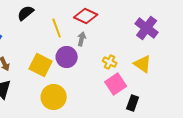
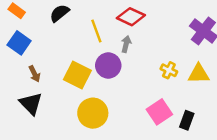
yellow cross: (110, 62) -> (169, 70), moved
yellow triangle: (143, 64) -> (199, 74), turned -36
pink square: (116, 84) -> (159, 112), moved

